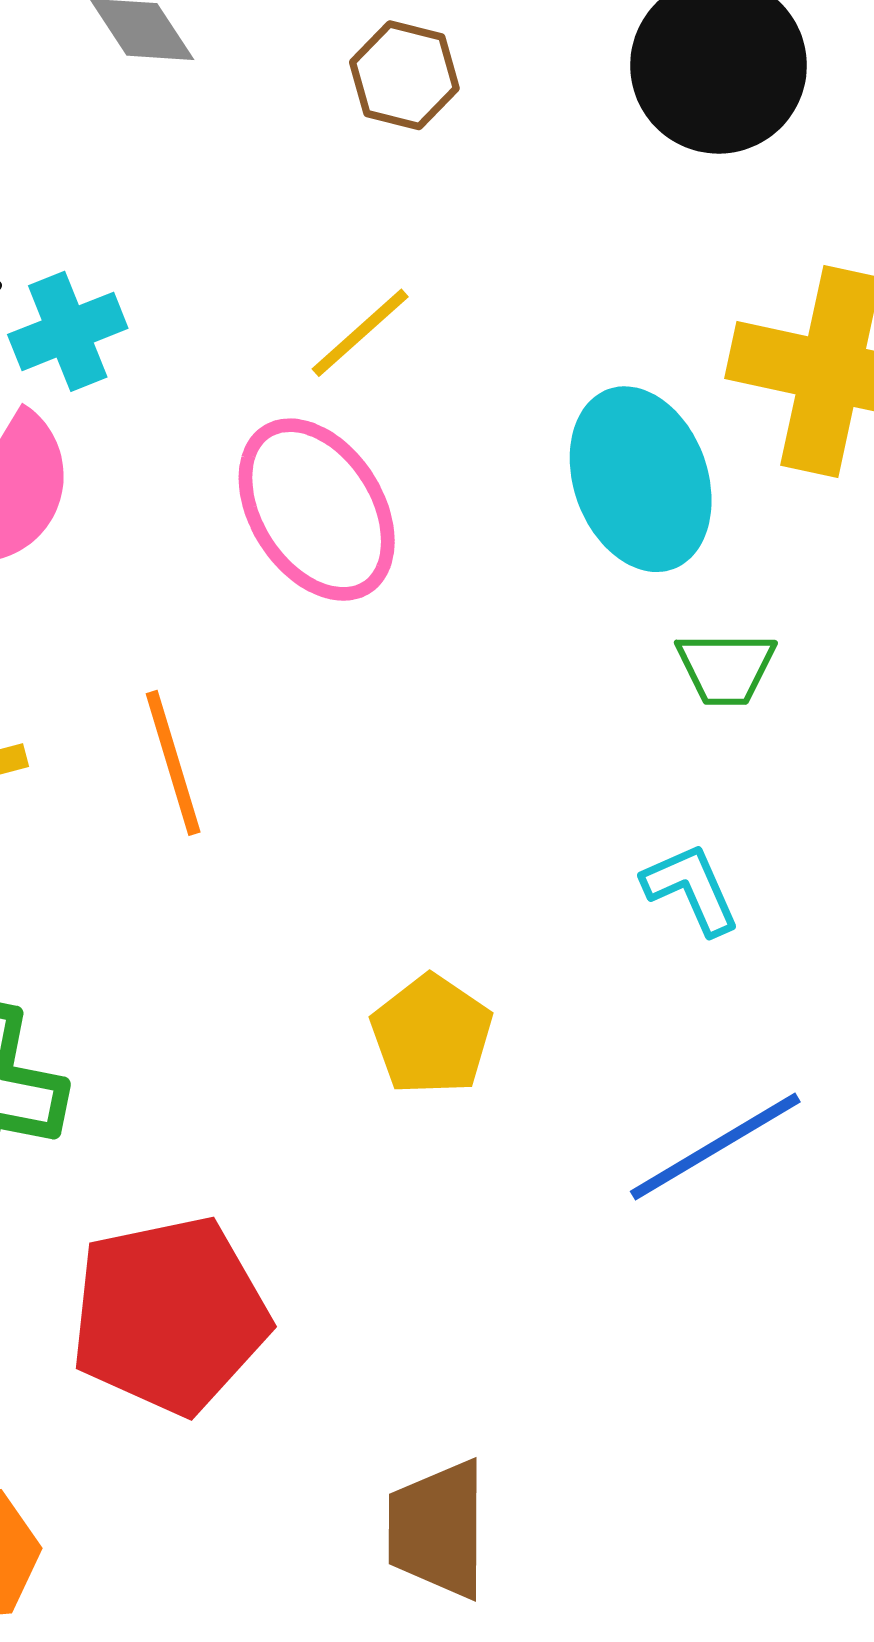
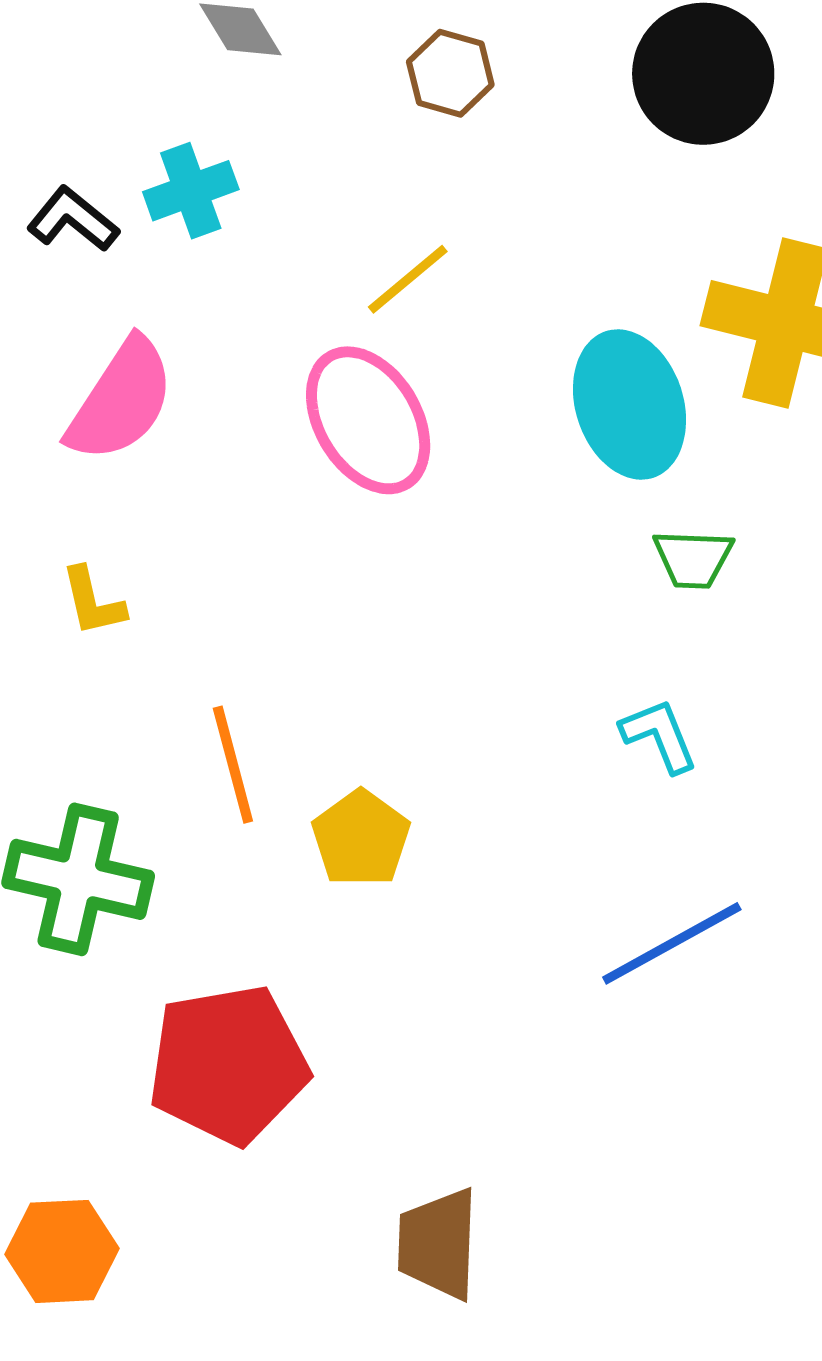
cyan cross: (68, 331) -> (191, 191), moved
orange line: (173, 763) -> (233, 765), moved
yellow pentagon: (432, 1035) -> (361, 838), moved

